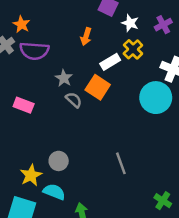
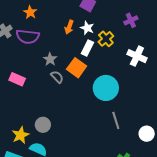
white star: (130, 23) -> (87, 28), moved
orange star: (21, 24) -> (30, 12), moved
white rectangle: (110, 62) -> (87, 48), turned -35
cyan circle: (156, 98) -> (106, 88), moved
gray line: (121, 163) -> (116, 120), moved

